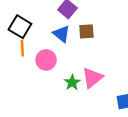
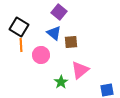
brown square: (86, 31) -> (71, 42), moved
green star: (72, 83) -> (61, 82), moved

